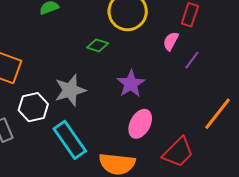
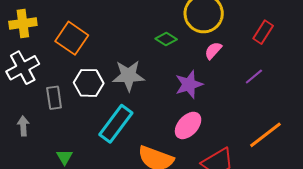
pink semicircle: (171, 41) -> (213, 51), moved
cyan rectangle: (70, 140) -> (116, 124), turned 57

